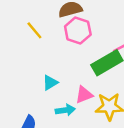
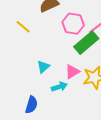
pink hexagon: (78, 30) -> (73, 24), moved

